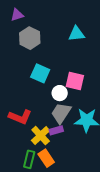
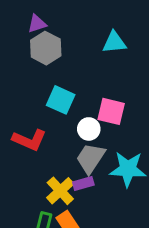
purple triangle: (17, 15) -> (37, 24), moved
red L-shape: (20, 117) -> (29, 140), moved

